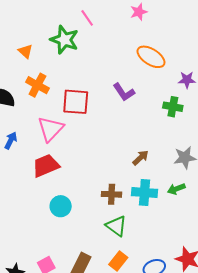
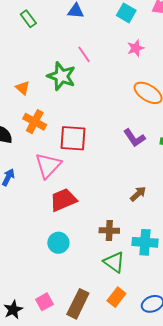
purple L-shape: (124, 92) -> (134, 138), moved
red trapezoid: (46, 166) -> (63, 200), moved
cyan cross: (145, 192) -> (145, 242), moved

